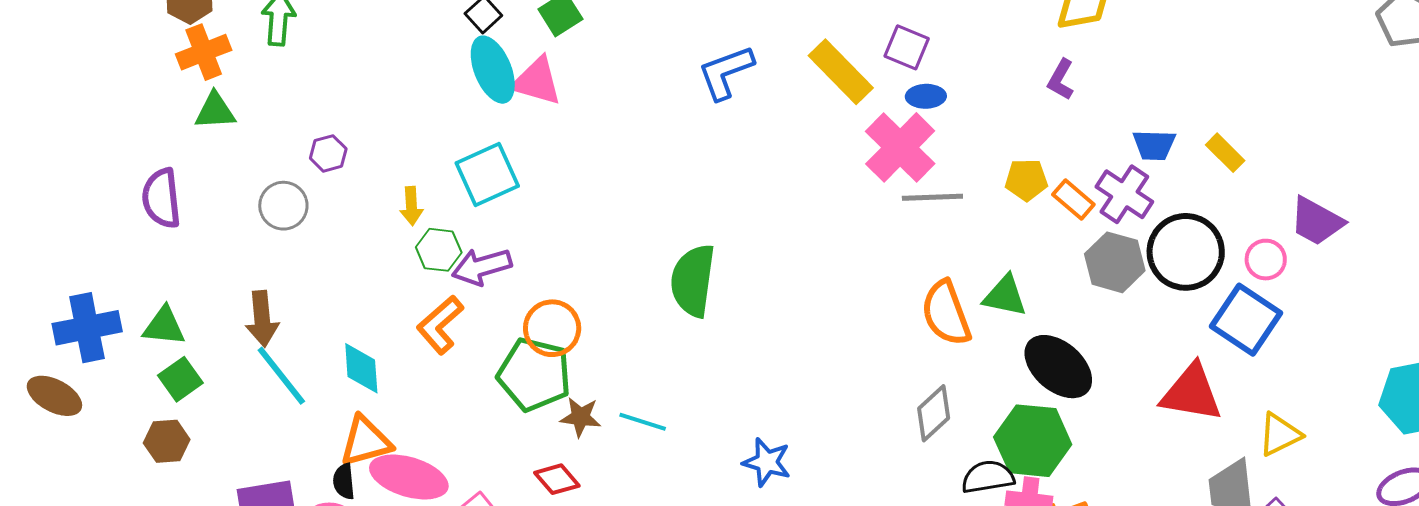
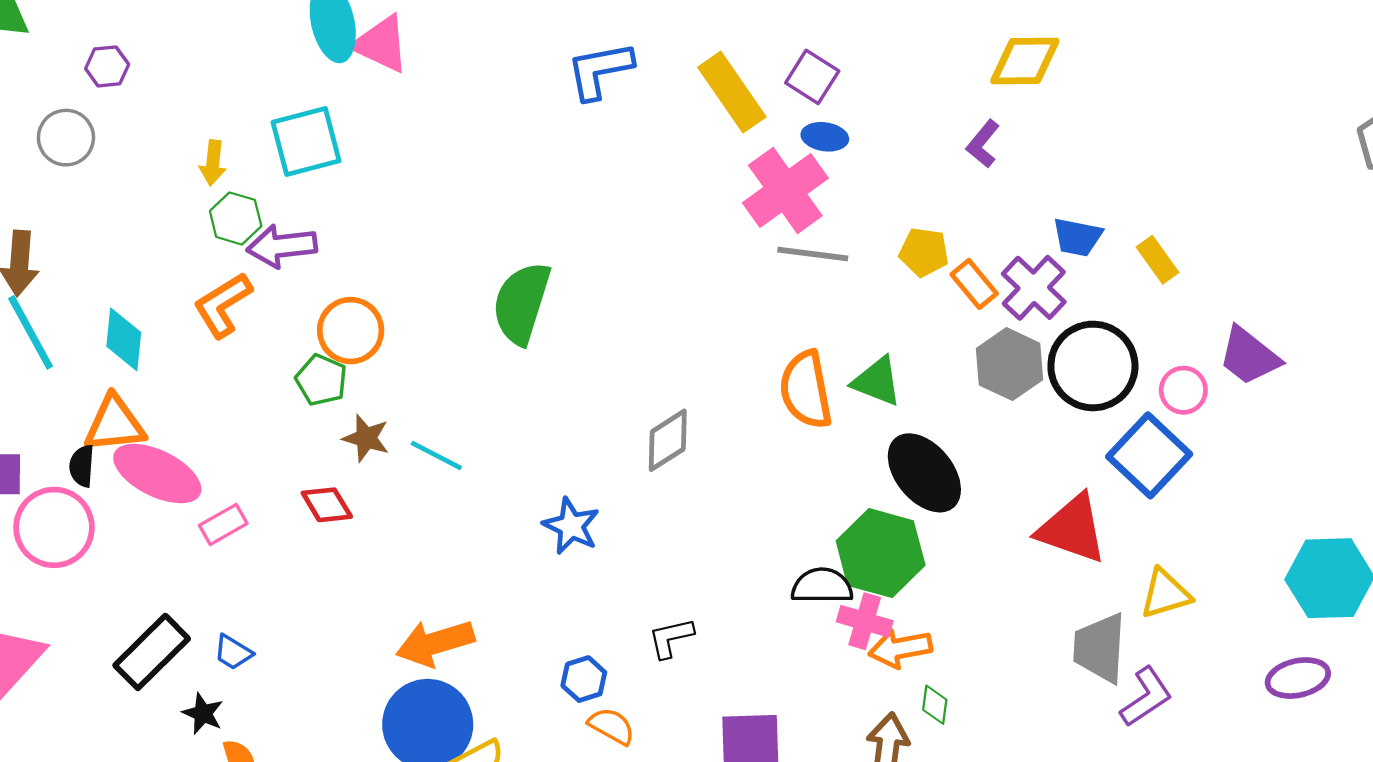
purple hexagon: (328, 153) -> (107, 66), moved
green pentagon: (534, 374) -> (321, 380), size x0.6
gray diamond: (934, 413) -> (668, 440), moved

